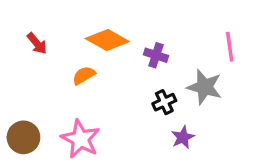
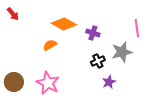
red arrow: (37, 43) -> (13, 14), moved
gray star: (205, 87) -> (122, 52), turned -30

